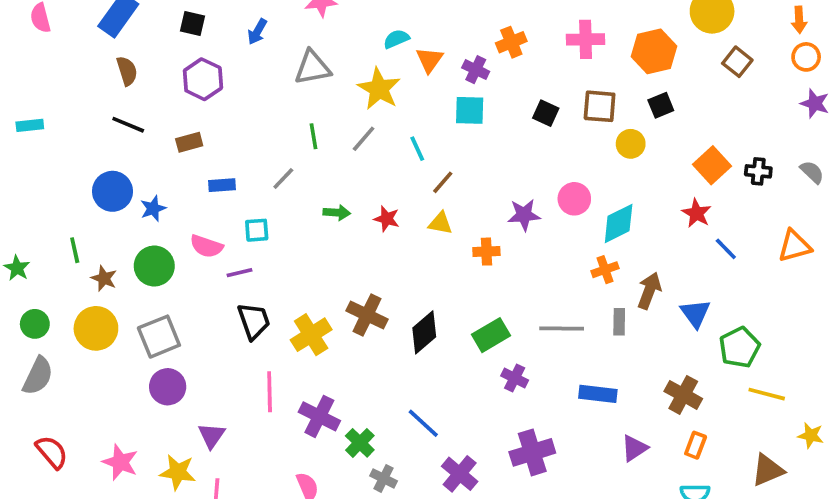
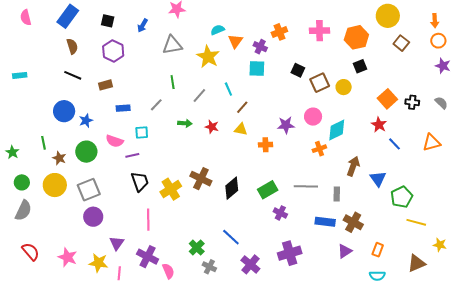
brown square: (600, 106) -> (320, 83), moved, turned -30
gray line: (364, 139) -> (199, 96), moved
orange cross: (605, 270) -> (319, 149), moved
gray rectangle: (619, 322) -> (337, 194), moved
brown cross: (683, 395) -> (353, 222), moved
purple cross: (319, 416) -> (148, 257), moved

